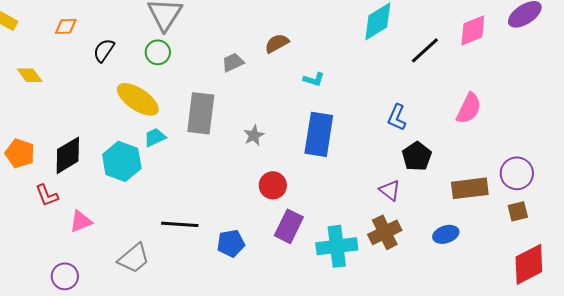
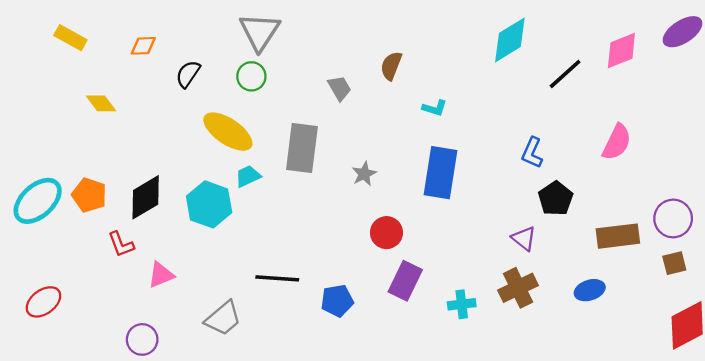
brown semicircle: (277, 43) -> (391, 66), turned -40
gray trapezoid: (233, 62) -> (339, 88), turned 85
cyan cross: (337, 246) -> (462, 304), size x0.6

